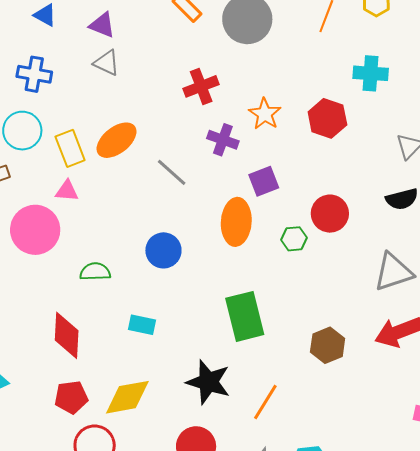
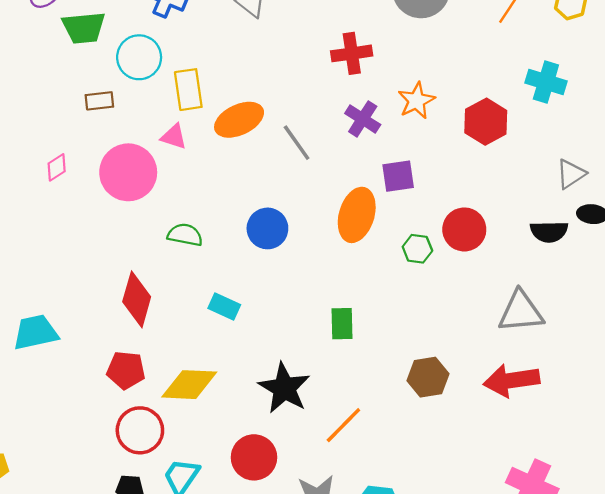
orange ellipse: (117, 140) -> (239, 120), moved
green rectangle: (245, 316) -> (342, 324), size x0.6

